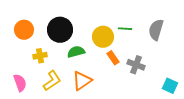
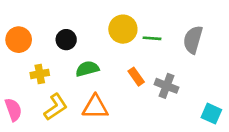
black circle: (60, 30) -> (66, 40), size x0.6
yellow circle: (103, 37) -> (123, 29), moved
orange triangle: (82, 81) -> (95, 107), turned 35

